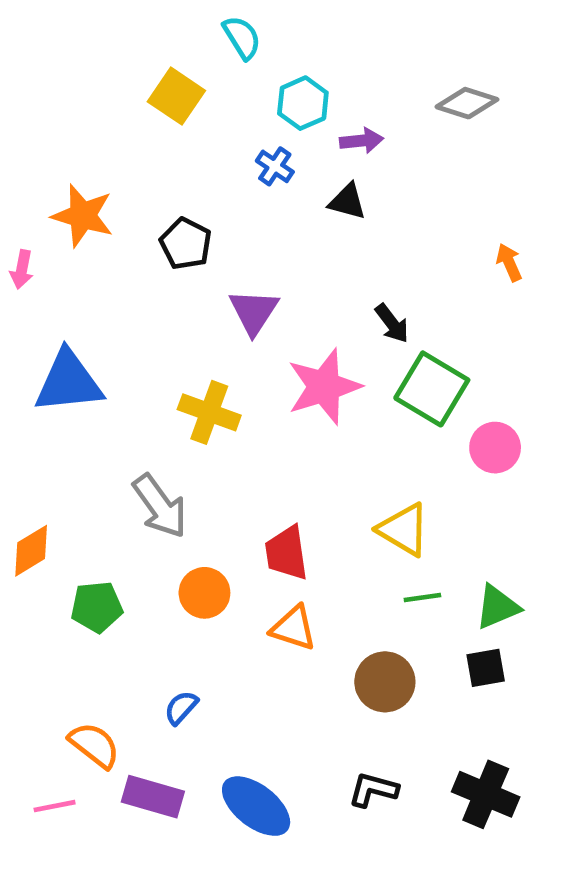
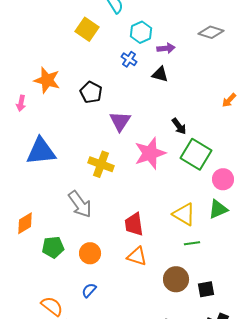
orange arrow: (509, 262) -> (229, 100), turned -112
orange circle: (204, 593) -> (90, 253), moved
green triangle: (497, 607) -> (218, 209), moved
black square: (486, 668) -> (206, 289), moved

